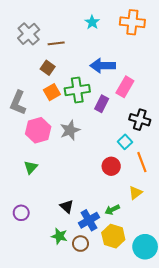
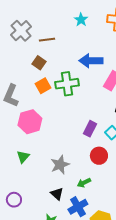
purple rectangle: (102, 104) -> (90, 129), moved
gray star: (70, 130) -> (60, 165), moved
green arrow: (112, 210) -> (84, 183), moved

